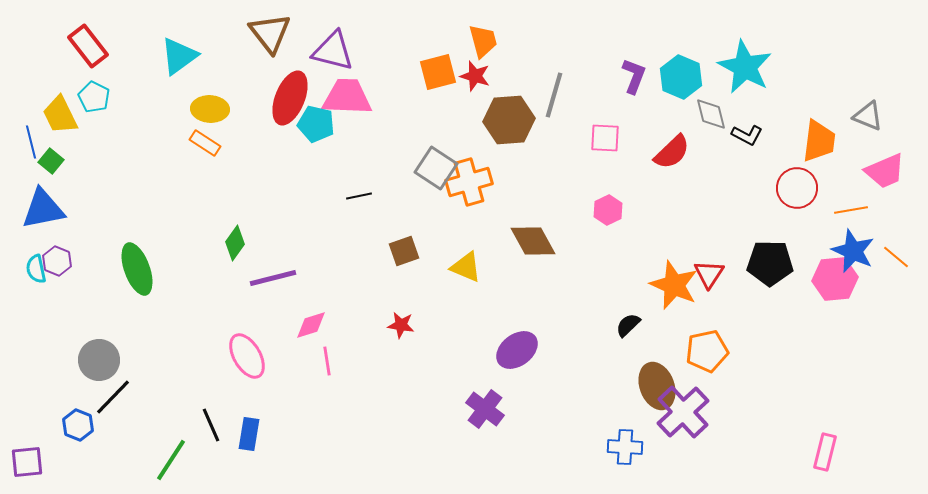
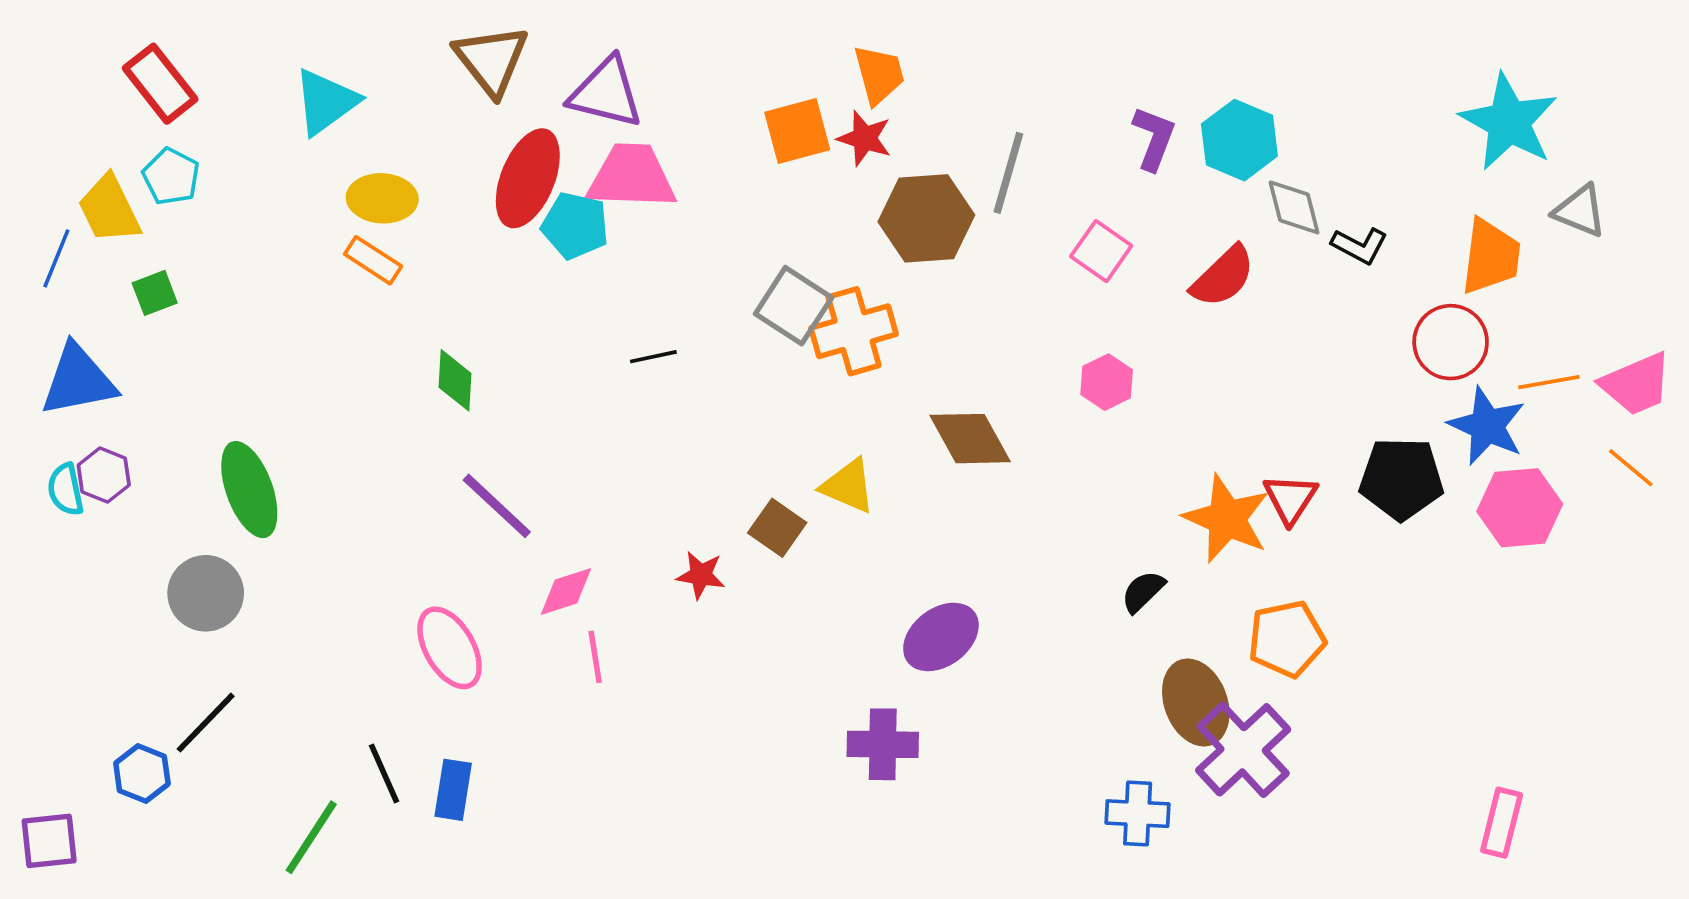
cyan star: (745, 67) -> (1509, 122), moved
pink square: (605, 138) -> (1101, 251), turned 32
blue line: (31, 142) -> (56, 258), turned 36
green square: (51, 161) -> (155, 293), moved, turned 30
pink trapezoid: (885, 171) -> (1636, 384), moved
green diamond: (235, 243) -> (455, 380), moved, turned -32
brown square: (404, 251) -> (777, 528), moved, turned -36
blue star: (853, 251) -> (1487, 426), moved
purple line: (273, 278) -> (497, 506), turned 57
red star: (401, 325) -> (701, 575), moved
gray circle: (99, 360) -> (206, 593), moved
purple cross: (485, 409) -> (883, 744), turned -36

